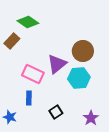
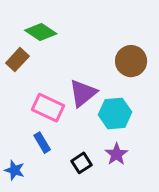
brown circle: (83, 51) -> (131, 61), moved
blue rectangle: (29, 98) -> (42, 143), turned -32
purple star: (91, 118) -> (116, 154), moved

